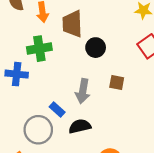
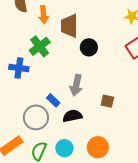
green cross: (39, 49) -> (40, 46), turned -30
brown square: (117, 82) -> (107, 101), moved

